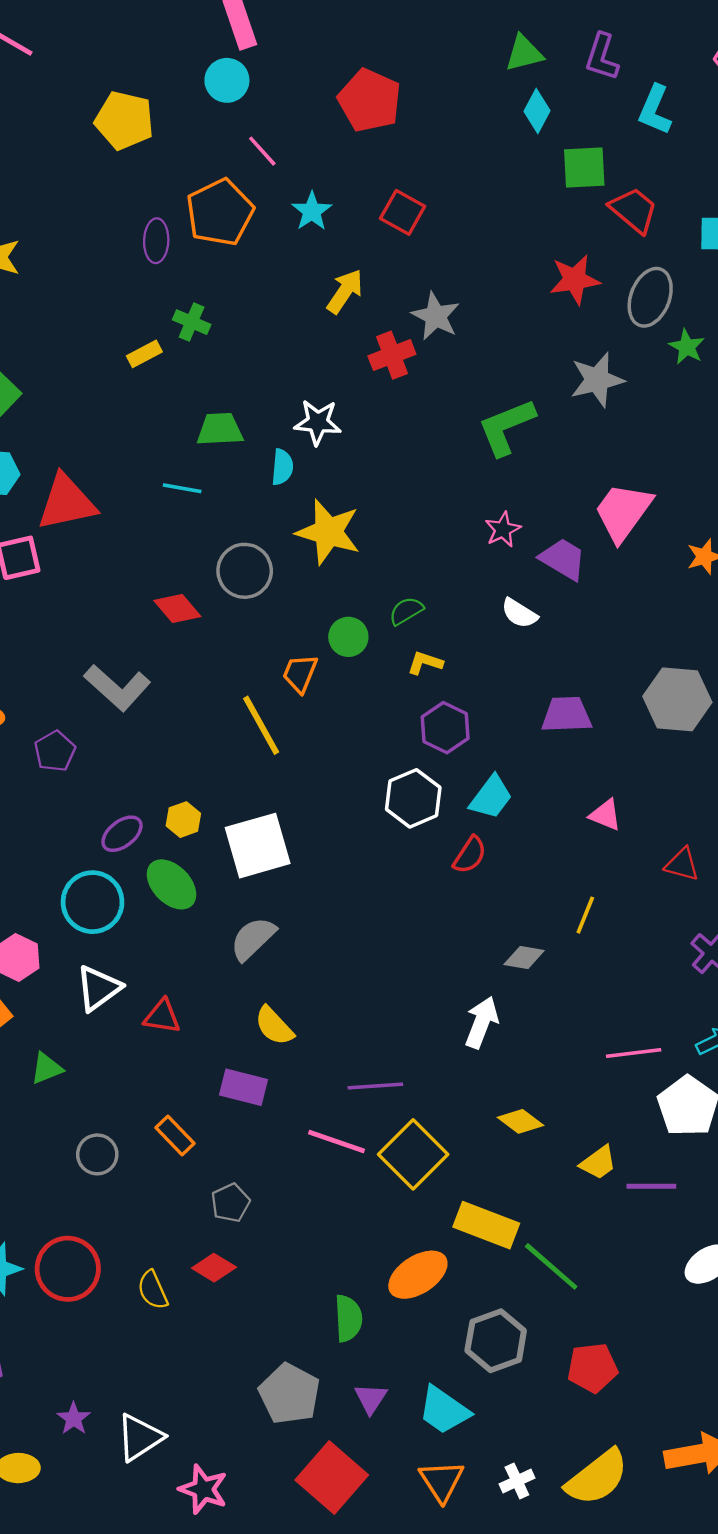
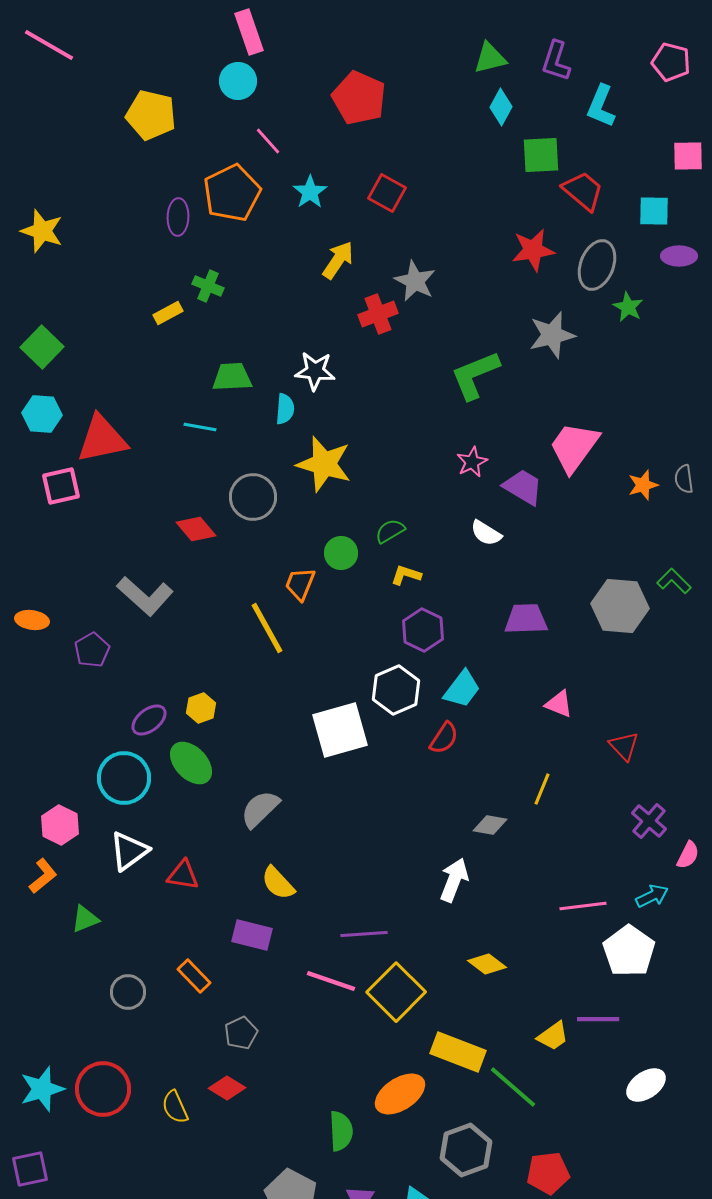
white square: (258, 846) -> (340, 730), moved
red triangle: (682, 864) -> (624, 746), turned 32
yellow trapezoid: (598, 1163) -> (553, 1036), moved

